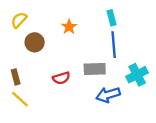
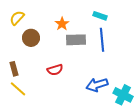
cyan rectangle: (111, 18) -> (100, 16), turned -56
gray rectangle: (95, 69) -> (76, 40), moved
cyan cross: (137, 75) -> (123, 95), moved, turned -36

